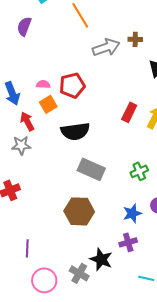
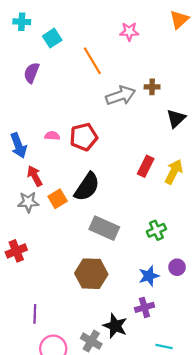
orange square: (48, 104) -> (58, 199), moved
black semicircle: (75, 131) -> (87, 187), turned -48

